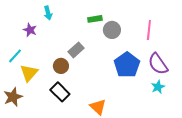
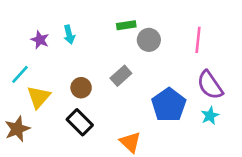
cyan arrow: (48, 13) -> (69, 35), moved
gray rectangle: (76, 50) -> (121, 76), moved
blue pentagon: (127, 65) -> (169, 105), moved

